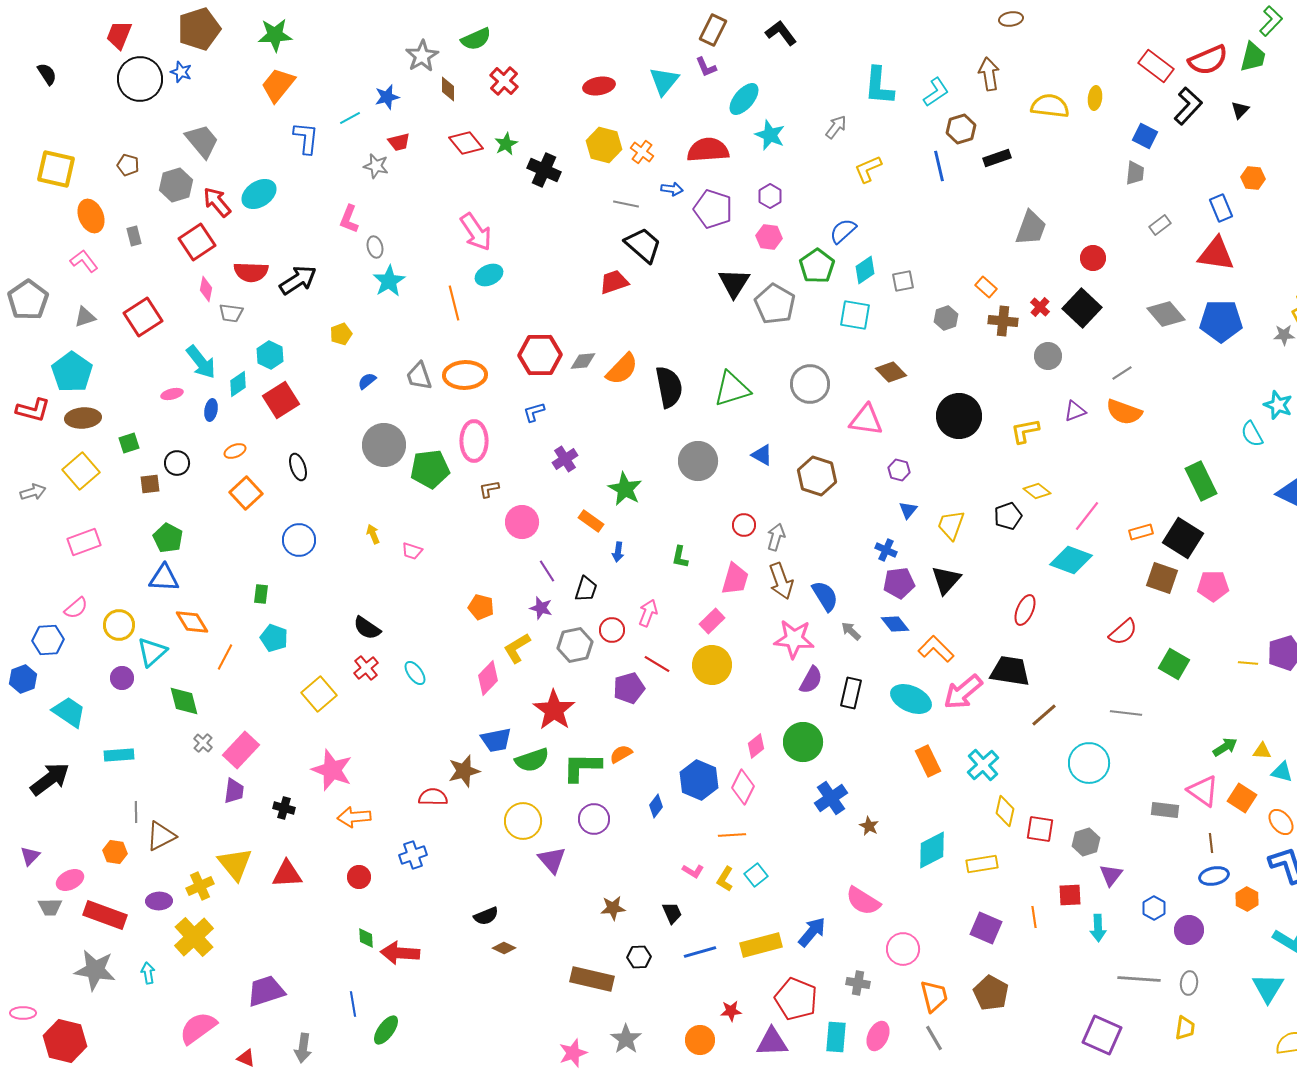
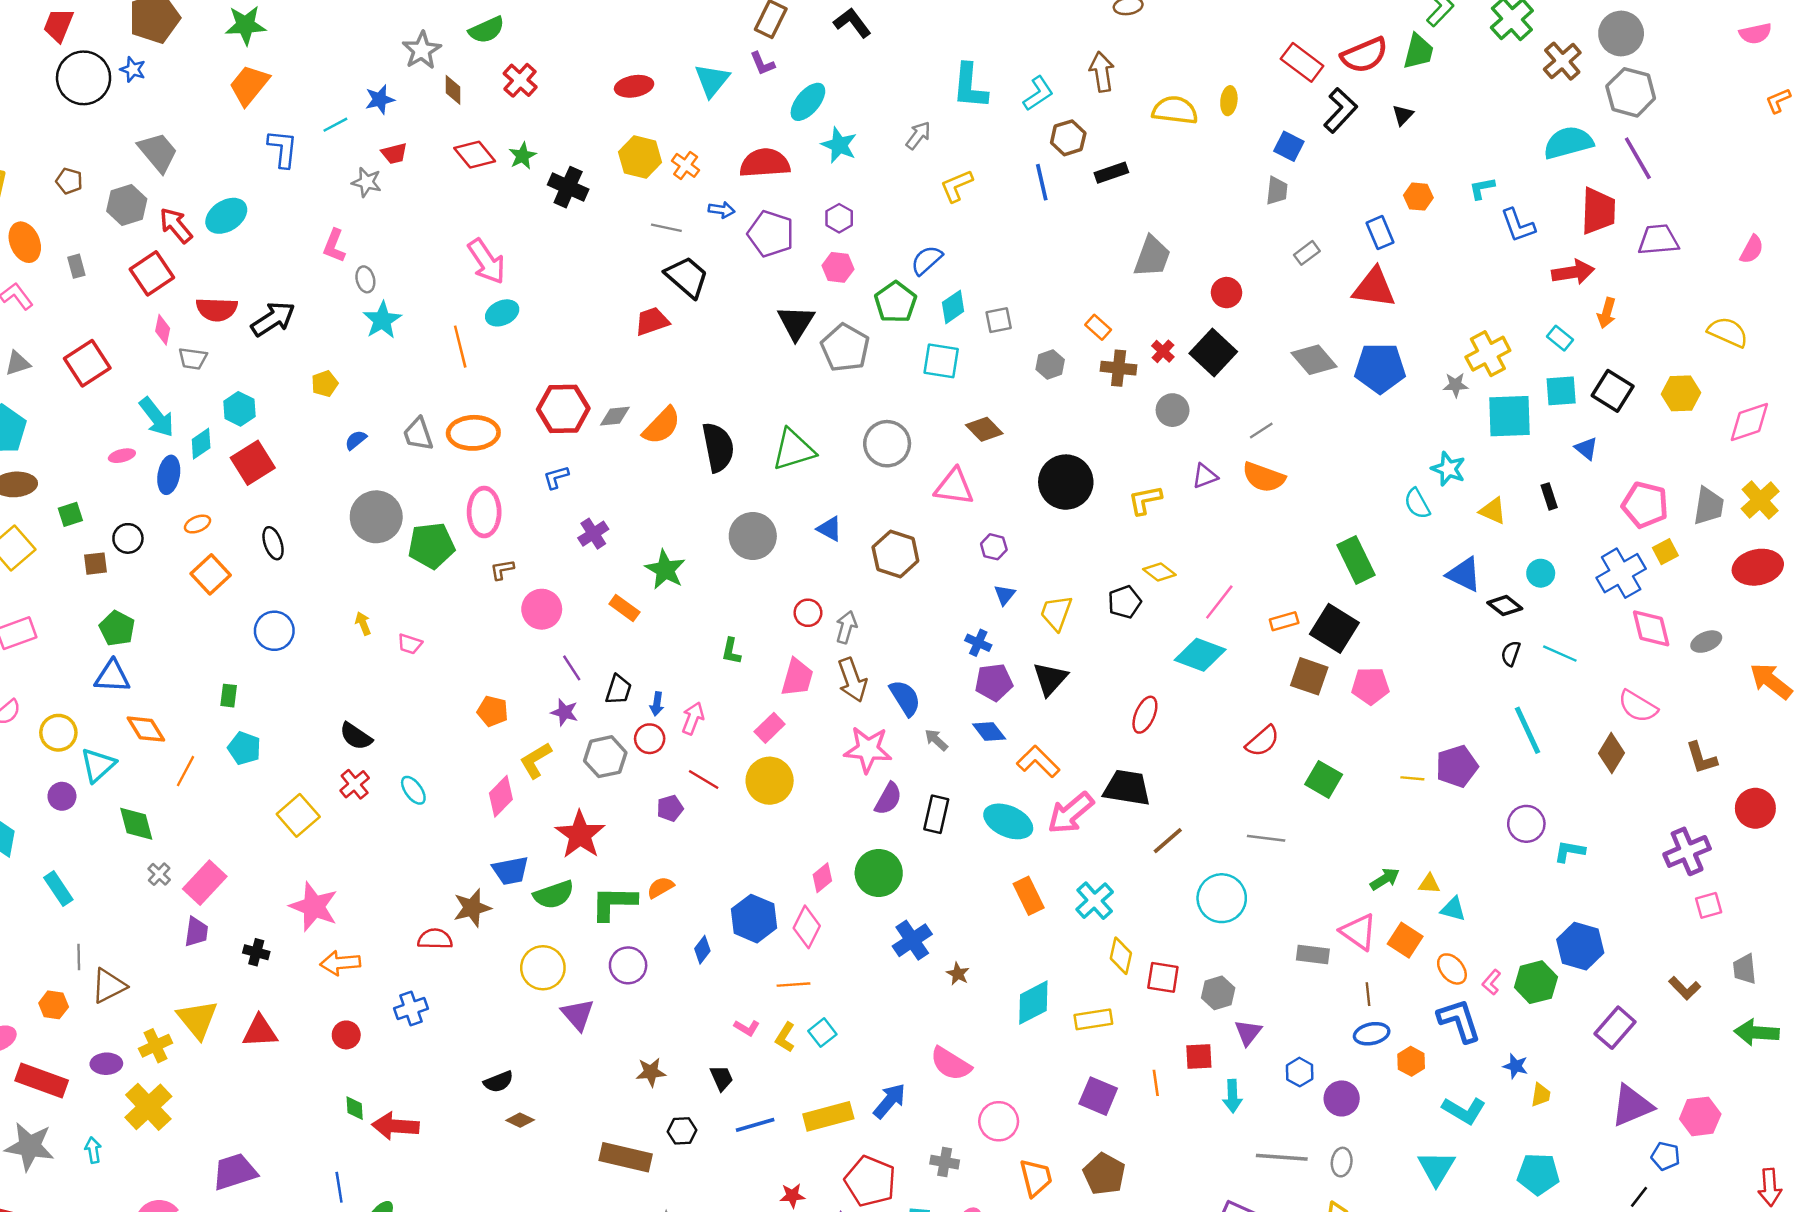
blue ellipse: (211, 410) -> (169, 475), size x1.4
blue arrow: (618, 552) -> (657, 704), moved
purple pentagon: (629, 688) -> (670, 808), size x0.7
cyan rectangle: (119, 755) -> (58, 889), turned 60

